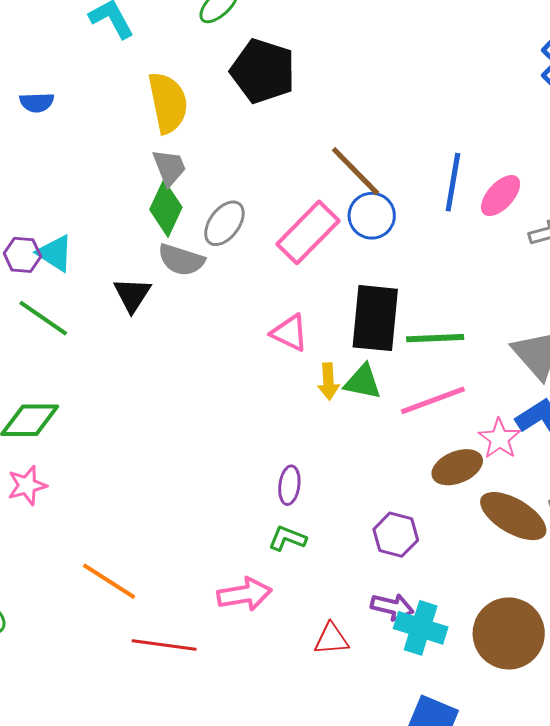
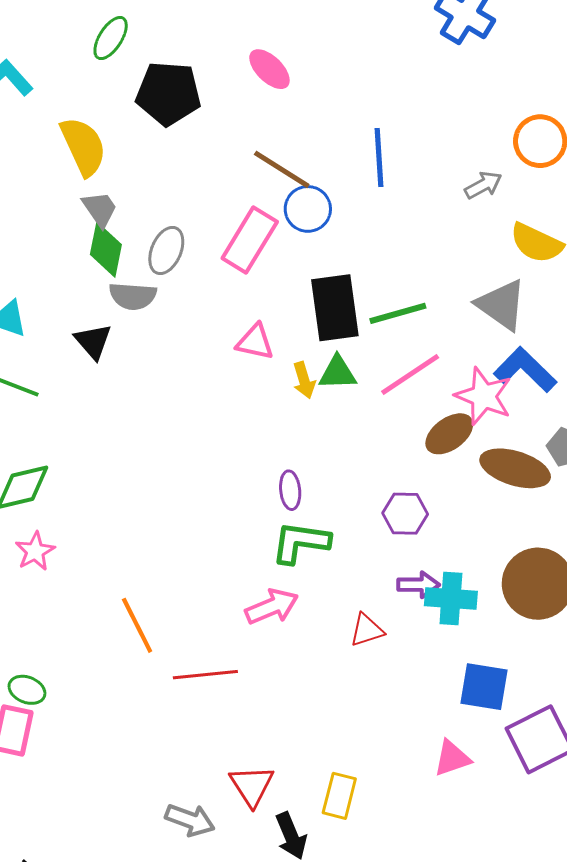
pink ellipse: (501, 196) -> (269, 69), moved, turned -75
pink star: (499, 439) -> (484, 396), size x1.4
green L-shape: (287, 538) -> (300, 542), size x1.6
orange line: (109, 581) -> (137, 625), turned 44

